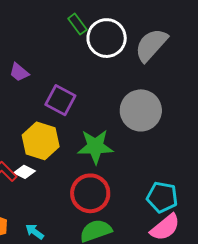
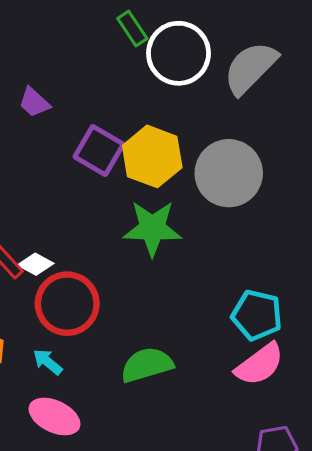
yellow hexagon: (41, 141) -> (152, 156), moved
red circle: (90, 193) -> (67, 304), moved

